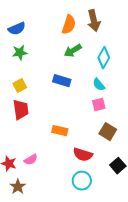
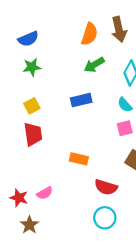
blue rectangle: (62, 81) -> (81, 100), turned -30

